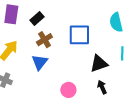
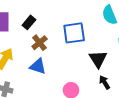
blue triangle: (40, 62) -> (38, 66), turned -42
black triangle: (99, 64) -> (98, 59), turned -36

